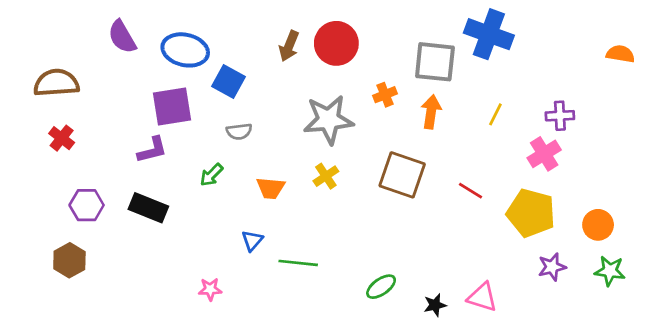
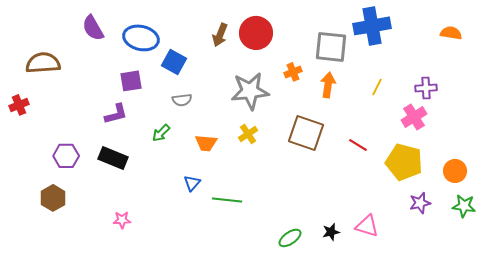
blue cross: (489, 34) -> (372, 26), turned -30
orange semicircle: (620, 54) -> (451, 33), moved
purple square: (172, 106) -> (131, 81), size x0.7
red cross: (62, 138) -> (19, 105), moved, turned 30
green ellipse: (381, 287) -> (290, 238), moved
pink star: (210, 289) -> (122, 220), moved

